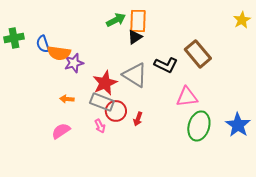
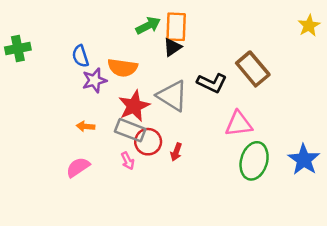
blue semicircle: (43, 44) -> (80, 56), moved
orange semicircle: (59, 53) -> (123, 68), moved

